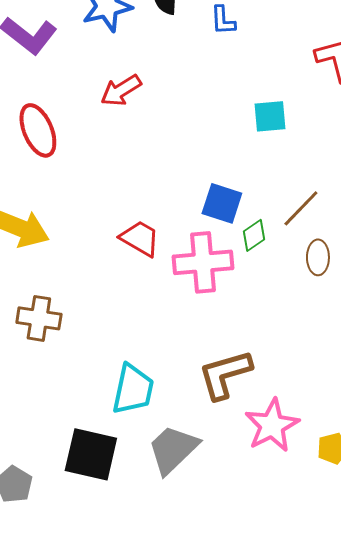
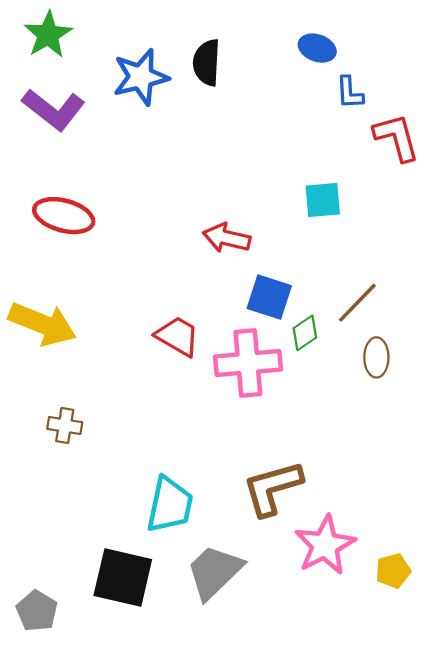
blue L-shape: (223, 20) -> (350, 93), moved
red arrow: (121, 90) -> (227, 238), moved, turned 45
red ellipse: (38, 130) -> (64, 216), turned -52
brown cross: (39, 318) -> (65, 426), size x0.7

